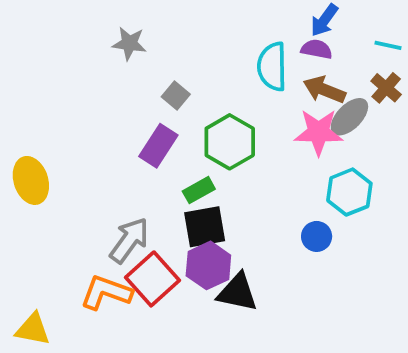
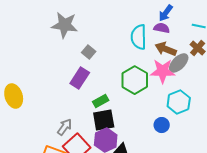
gray star: (129, 43) -> (65, 25), size x1.5
green hexagon: (230, 142) -> (135, 80), moved
gray arrow: (129, 240) -> (65, 127), size x0.7

